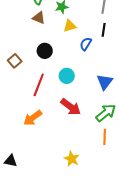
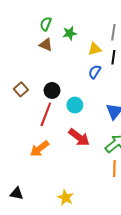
yellow triangle: (70, 26) -> (95, 49), moved
black circle: (45, 51) -> (52, 90), moved
yellow star: (72, 159) -> (66, 198), moved

